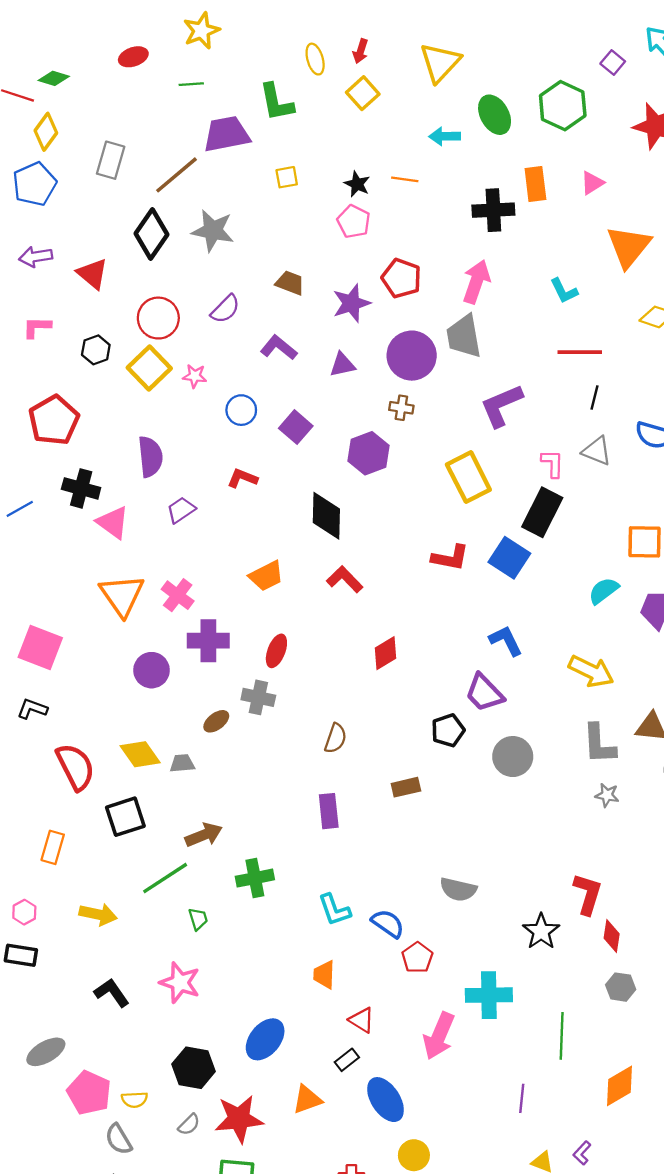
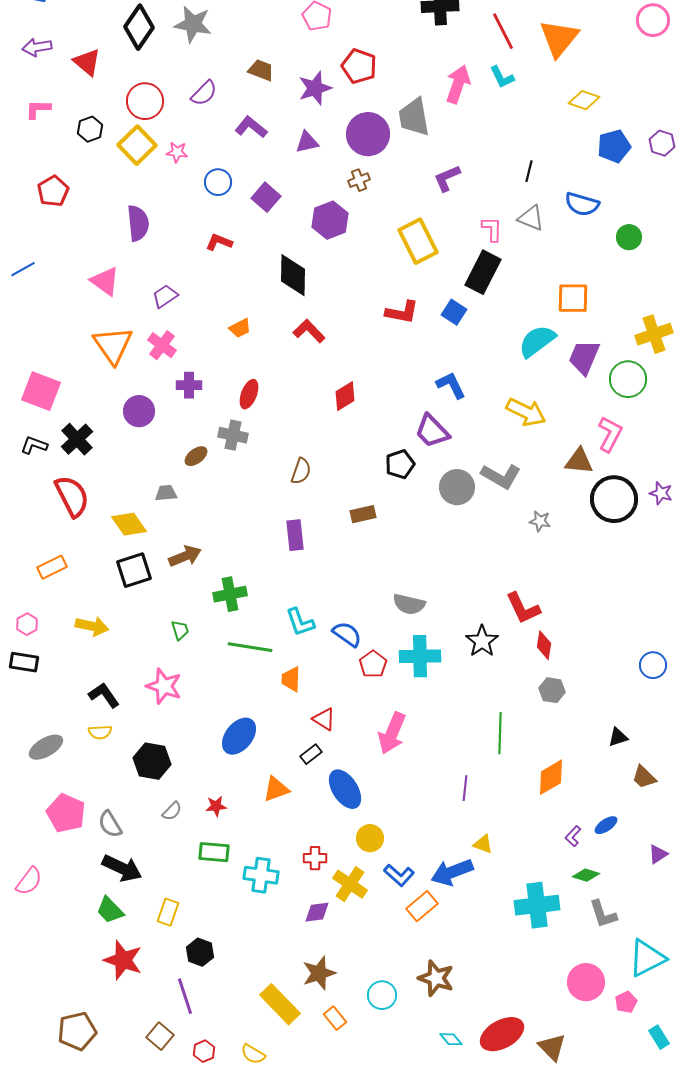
pink arrow: (476, 282) -> (458, 84), moved
red line: (580, 352) -> (503, 31), moved, turned 63
purple L-shape: (501, 406) -> (447, 178), size x0.7
brown cross: (401, 408) -> (359, 180), turned -30
red pentagon: (54, 420) -> (53, 191), size x0.7
black cross: (81, 488) -> (77, 439), moved, turned 32
purple trapezoid: (181, 510) -> (165, 296), moved
blue square: (509, 558) -> (454, 312), size x0.7
orange trapezoid: (266, 576) -> (240, 328), size x0.7
cyan semicircle: (604, 591) -> (537, 341), size x1.4
purple cross: (208, 641) -> (189, 385), size x0.7
gray L-shape: (599, 744) -> (501, 476), moved, turned -57
yellow diamond: (140, 754) -> (129, 524), moved
black square: (125, 817) -> (134, 570), moved
orange rectangle: (53, 847) -> (52, 567), turned 48
green line: (165, 878) -> (250, 647), moved, turned 42
red L-shape: (588, 894) -> (523, 608), turned 138
cyan cross: (489, 995) -> (420, 656), moved
black hexagon: (194, 1068) -> (152, 761), moved
pink pentagon: (89, 1093) -> (66, 813), moved
yellow semicircle: (134, 1100) -> (100, 732), moved
red star: (239, 1119) -> (216, 806), size x0.5
purple L-shape: (582, 1153) -> (573, 836), moved

